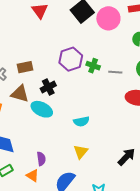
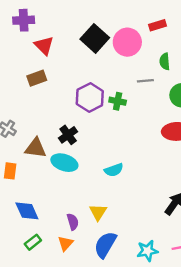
brown rectangle: (25, 67) -> (37, 78), moved
gray line: (115, 72) -> (145, 81), moved
yellow triangle: (81, 152) -> (98, 212), moved
orange triangle: (33, 176) -> (65, 243), turned 48

